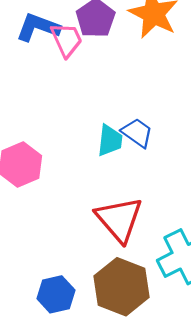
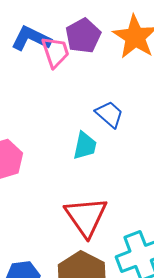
blue trapezoid: (137, 133) -> (109, 114), moved

